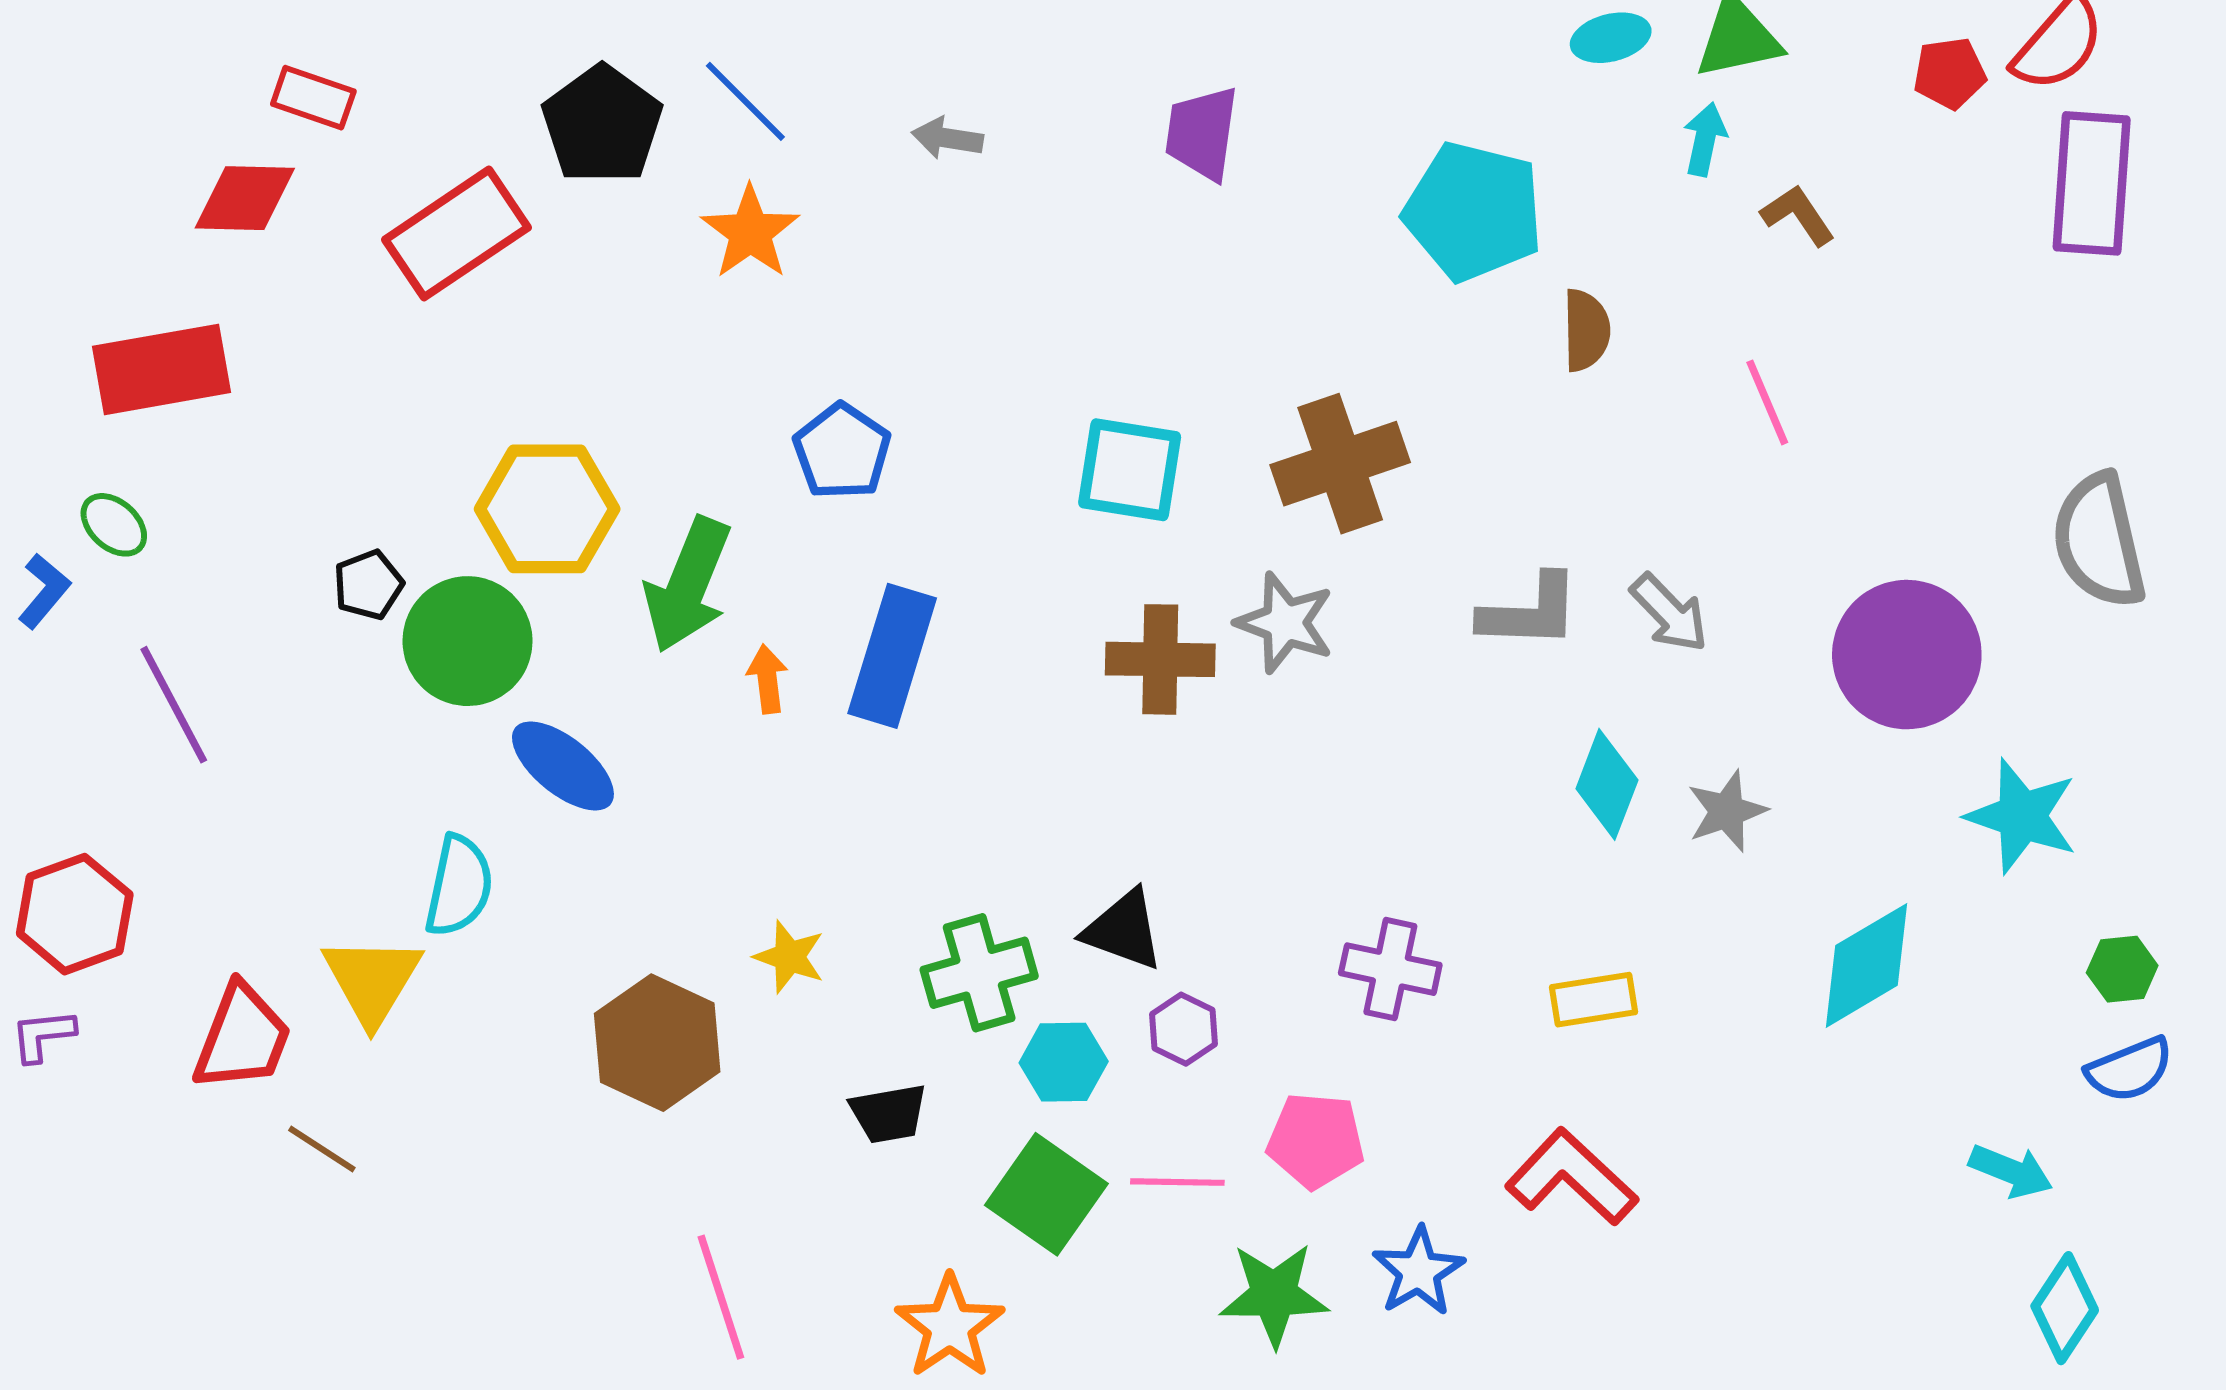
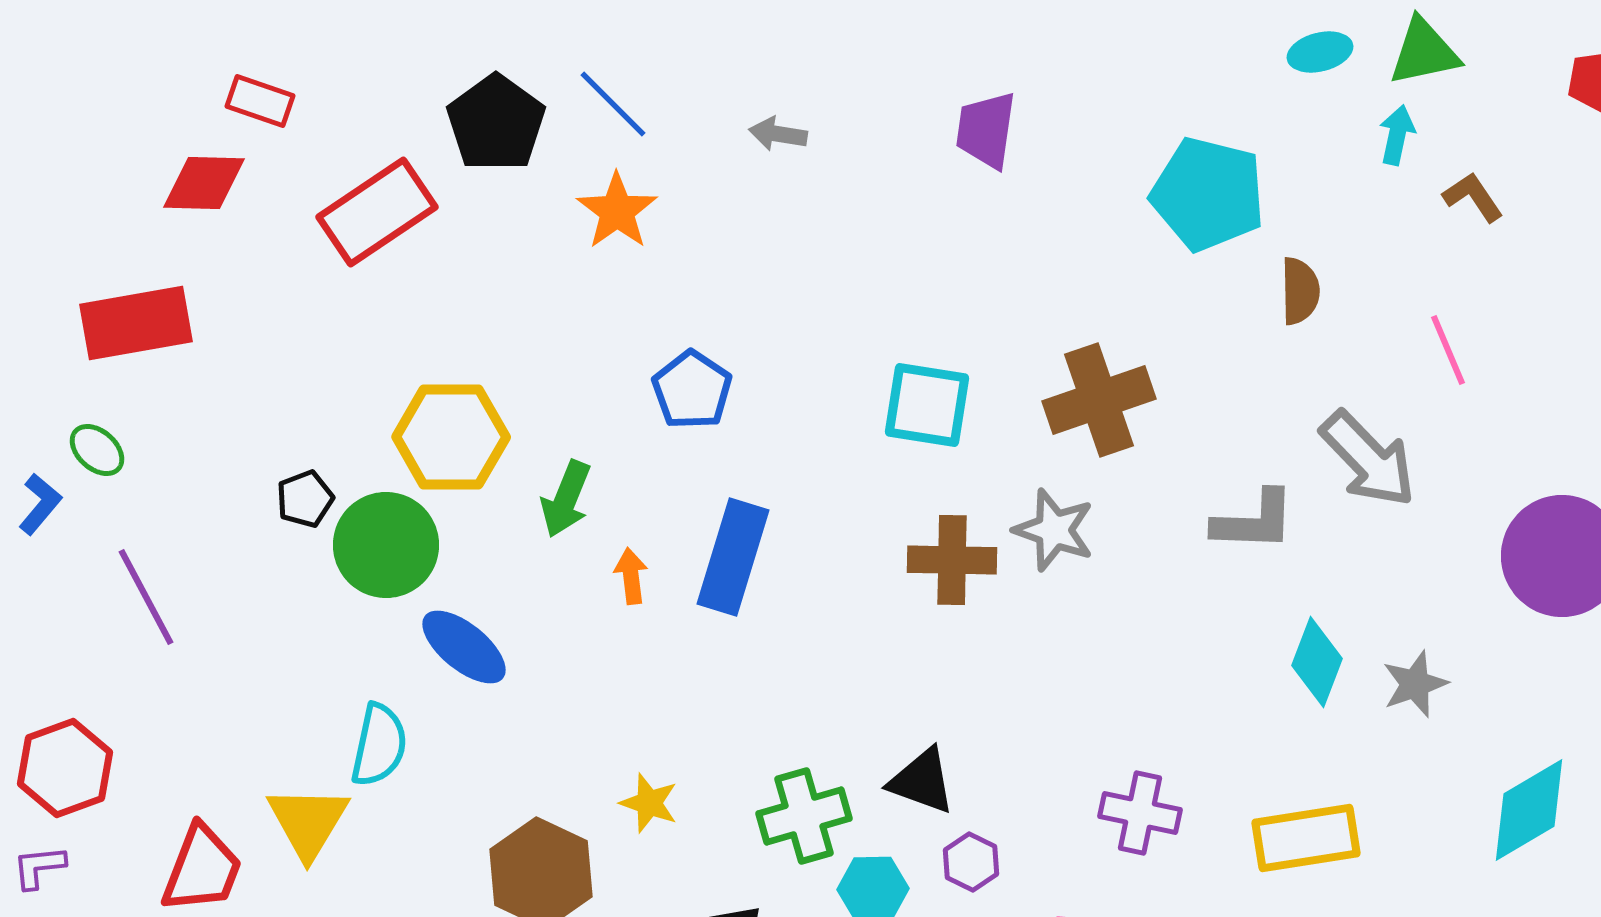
green arrow: (688, 585) -> (566, 499), size x0.7
gray arrow: (1669, 613) -> (1368, 459), moved, size x1.5
yellow rectangle: (1594, 1000) -> (1306, 838), size x1.5

